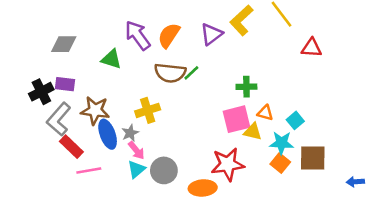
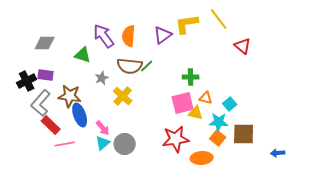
yellow L-shape: (241, 20) -> (187, 24), turned 35
orange semicircle: (169, 35) -> (129, 36), turned -30
red triangle: (312, 48) -> (243, 46), turned 36
yellow cross: (148, 110) -> (123, 96), moved, turned -30
gray star: (130, 133) -> (102, 78), moved
orange ellipse: (203, 188) -> (202, 158), moved

